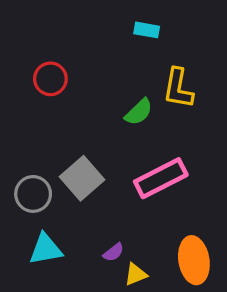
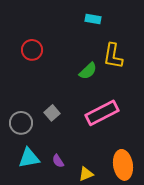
gray square: (82, 178) -> (52, 113), size x0.6
purple semicircle: (114, 252) -> (58, 161), moved, turned 96

